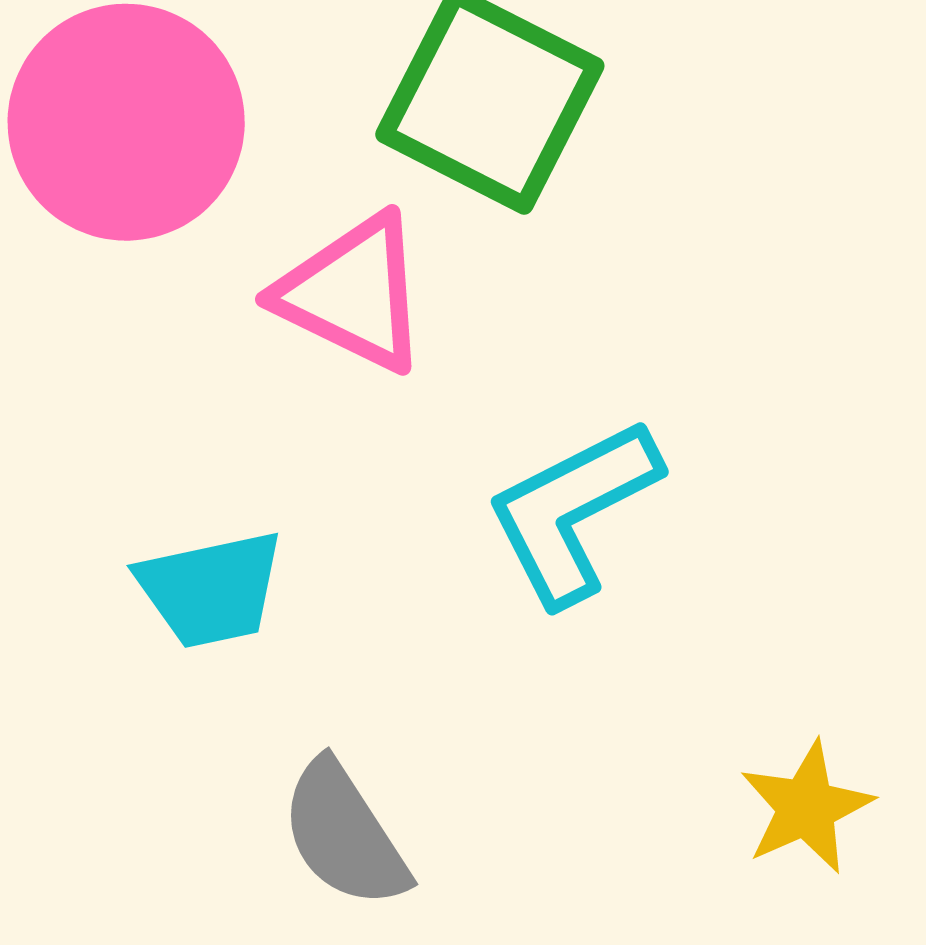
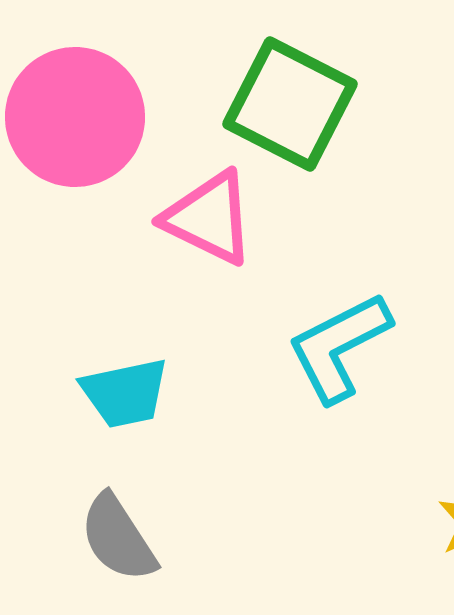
gray semicircle: (344, 834) -> (118, 538), moved

